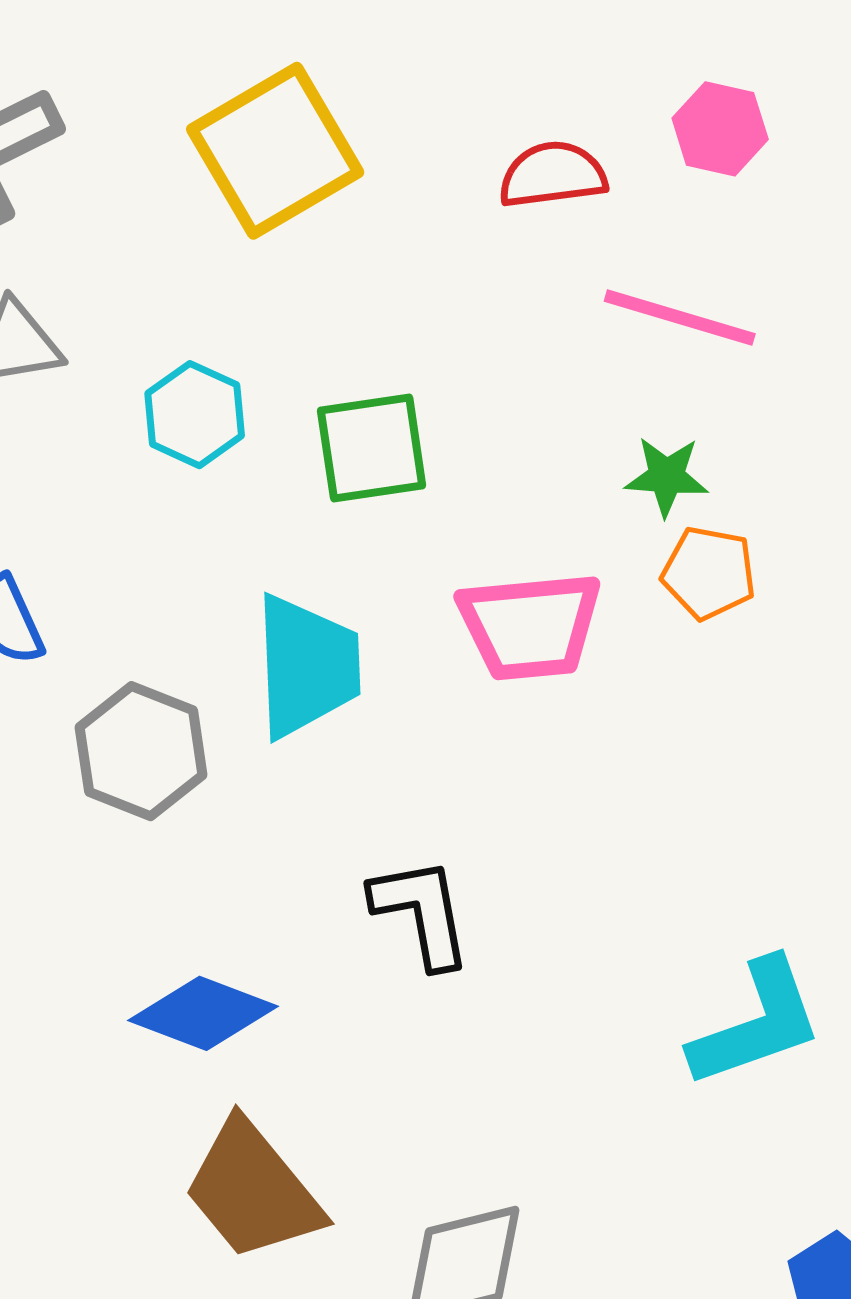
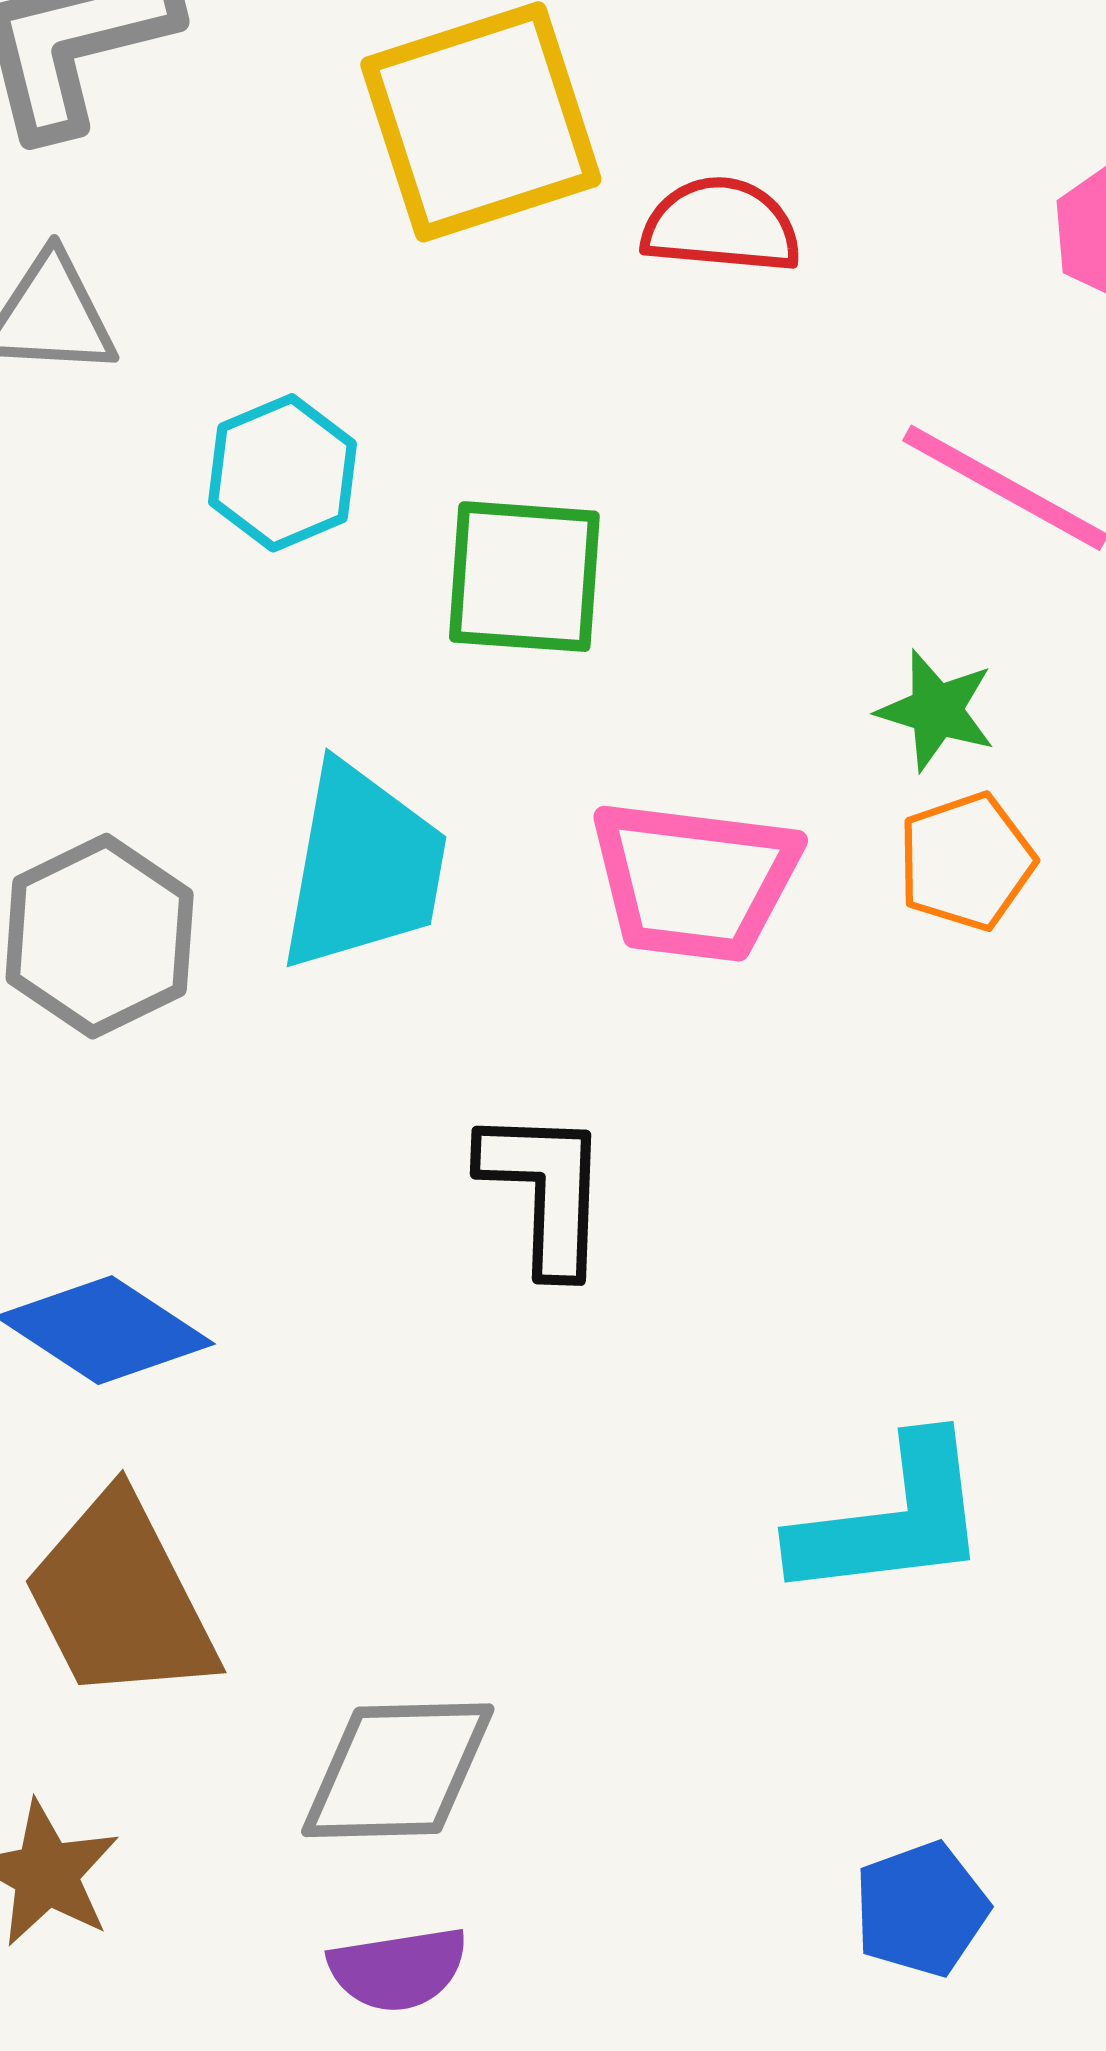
red semicircle: (553, 175) -> (721, 225), moved
orange pentagon: (709, 573) -> (966, 861), turned 30
black L-shape: (421, 912) -> (545, 1191), moved

